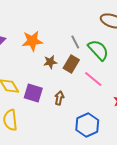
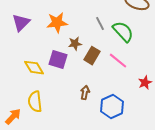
brown rectangle: (71, 64) -> (92, 56), moved
purple square: (33, 93) -> (58, 60), moved
brown arrow: (59, 98) -> (85, 93), moved

